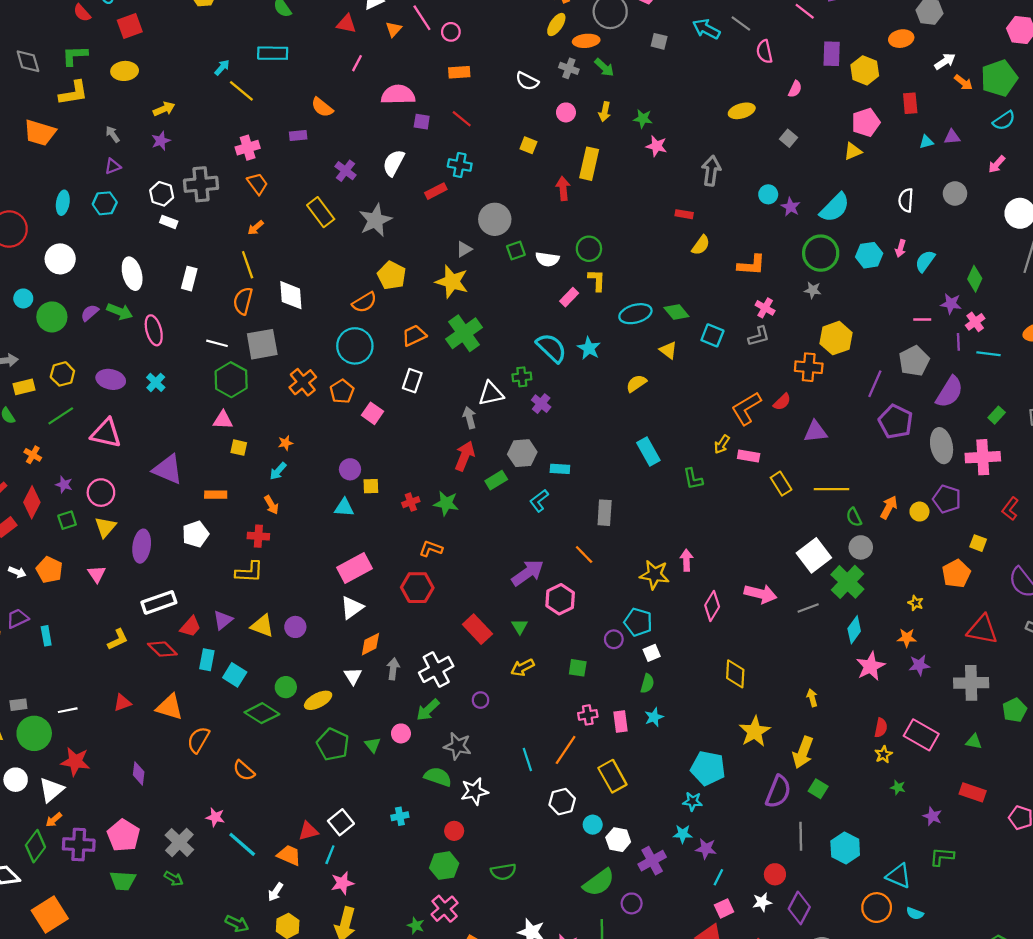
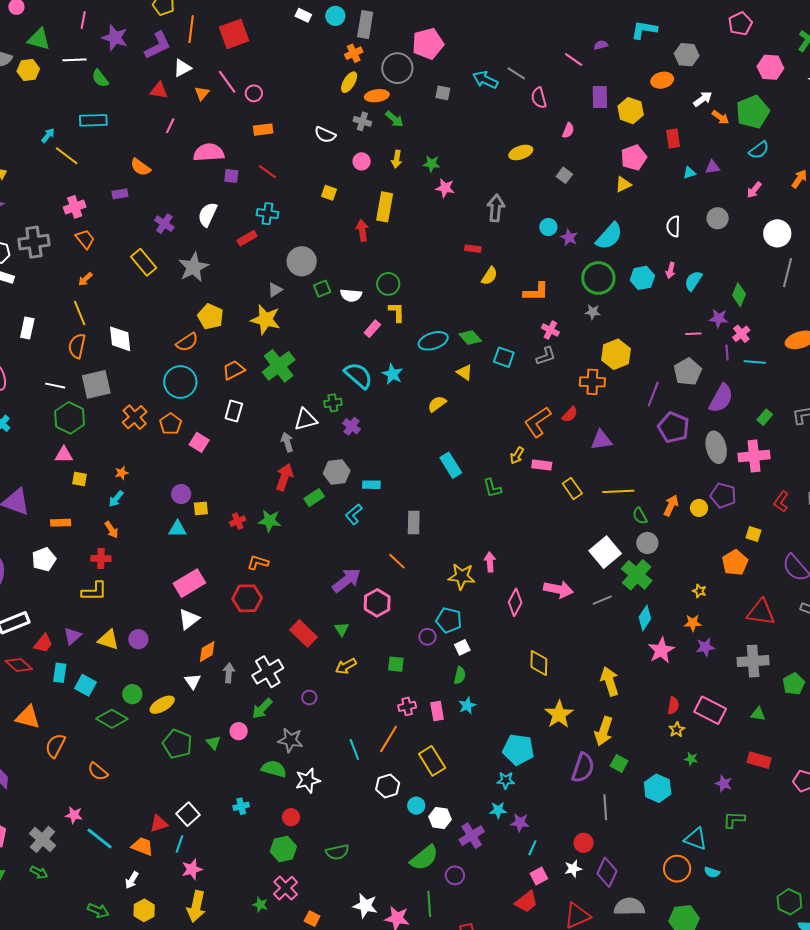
yellow arrow: (812, 698) -> (610, 681), size x1.8
cyan hexagon: (845, 848) -> (658, 788), moved

